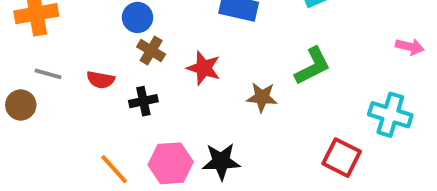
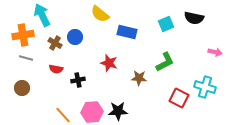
brown cross: (151, 51) -> (55, 43), moved
gray line: (48, 74) -> (26, 58), moved
brown circle: (21, 105) -> (22, 88), moved
red square: (342, 158) -> (179, 98), moved

